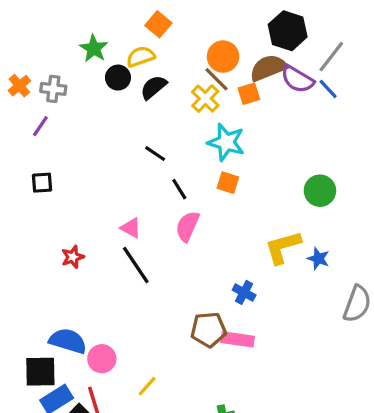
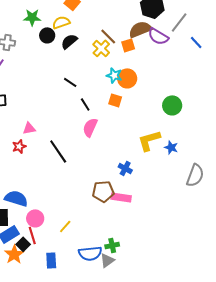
green star: (94, 48) -> (32, 17), turned -30
orange circle: (223, 57) -> (127, 78), moved
blue line: (328, 89) -> (196, 42), moved
cyan star: (226, 142) -> (114, 75), size x0.7
pink triangle: (131, 228) -> (29, 128), moved, turned -40
pink circle: (102, 359) -> (35, 218), moved

